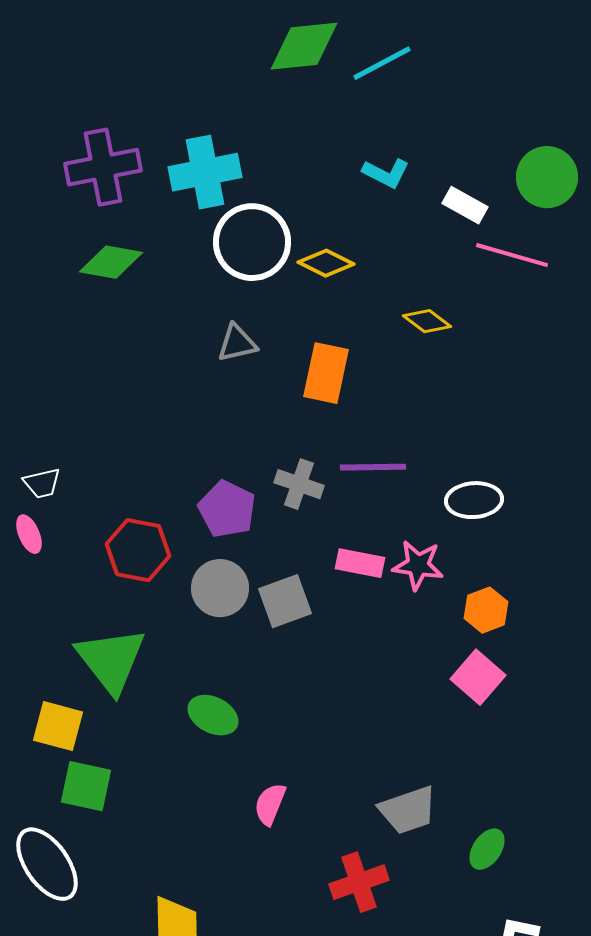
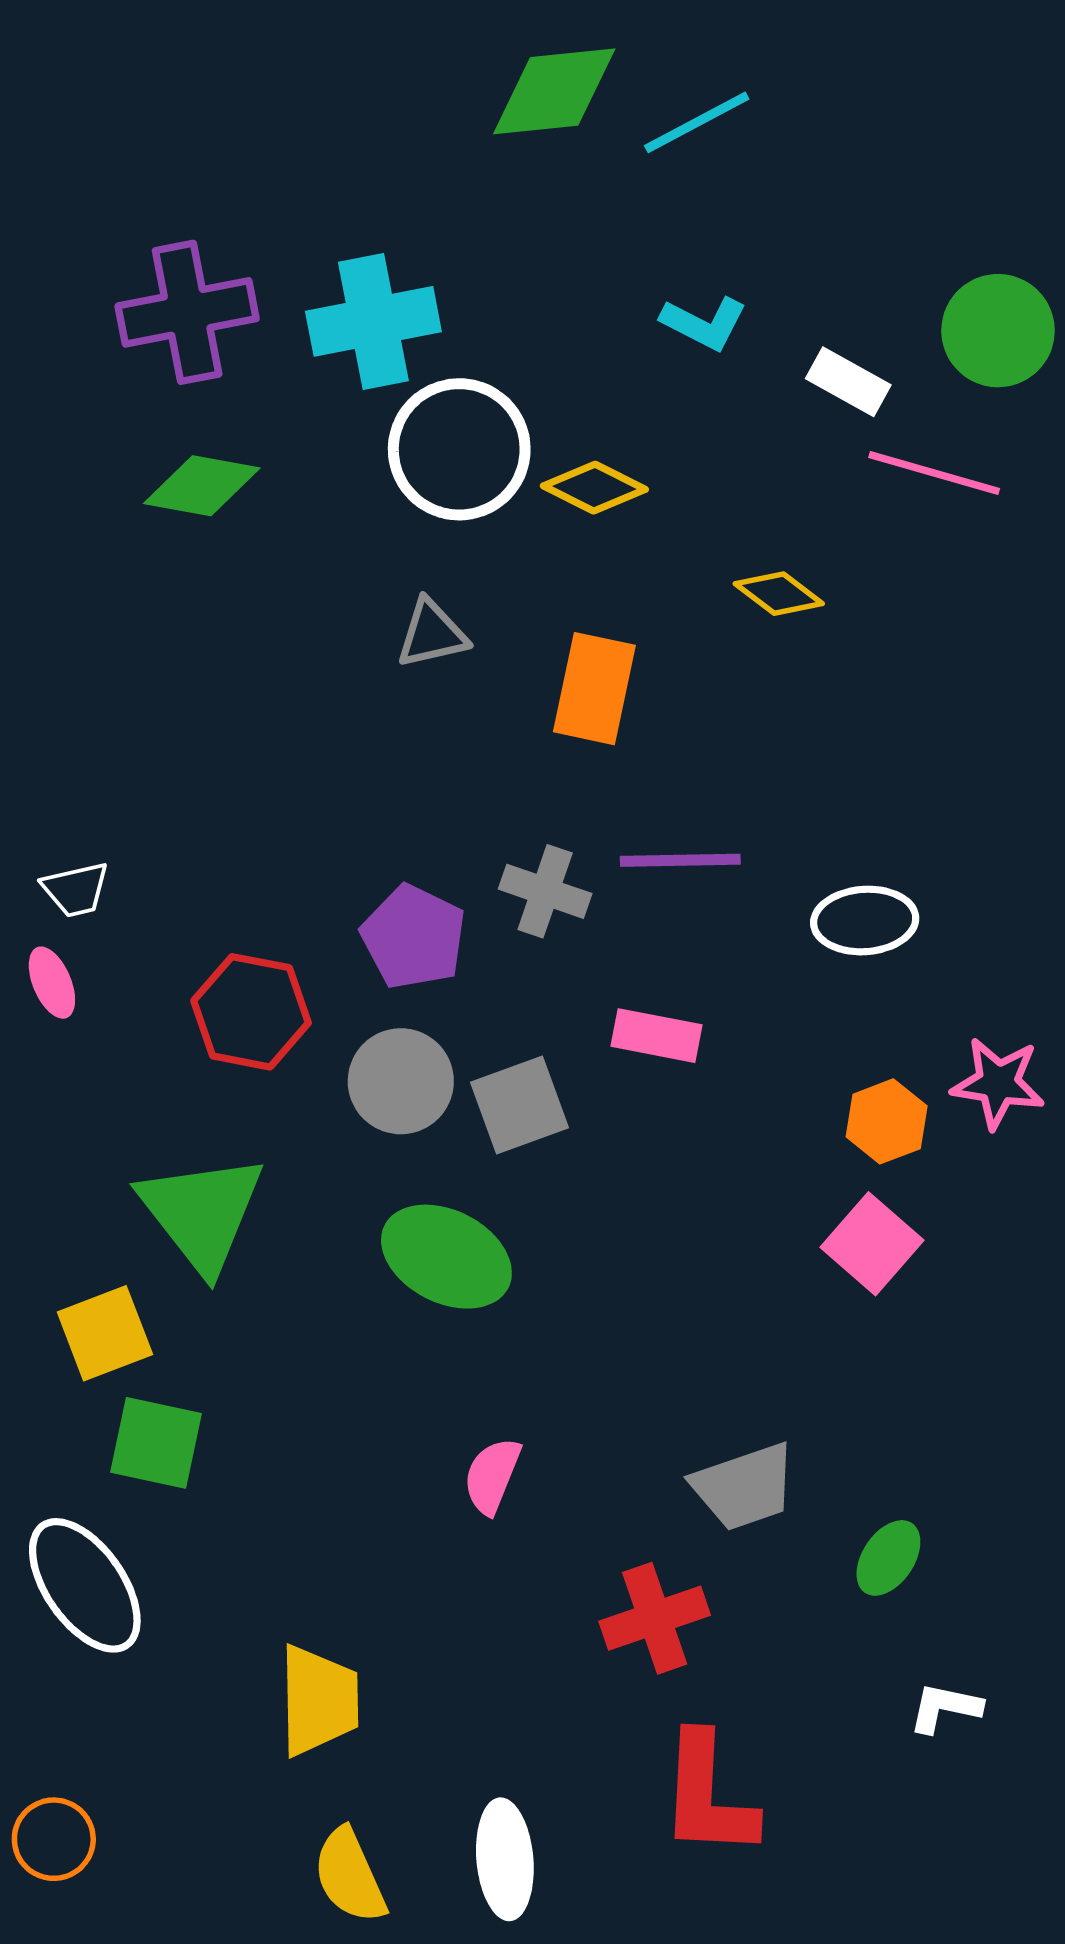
pink star: (418, 565) -> (998, 1083), moved
green ellipse: (213, 715) -> (446, 1257), moved, size x1.4
yellow square: (58, 726) -> (105, 1333), turned -36

